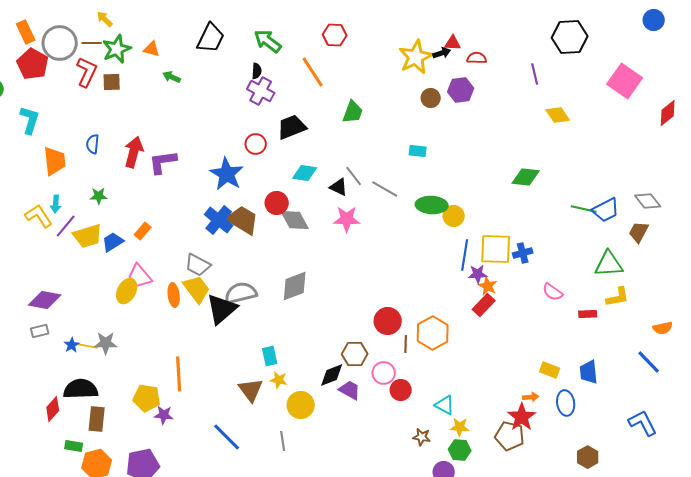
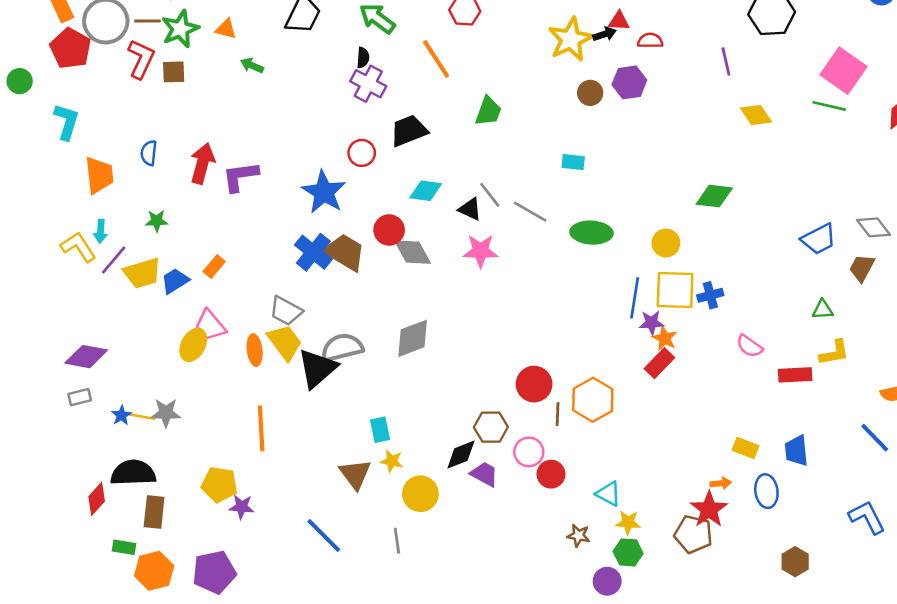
green line: (584, 209) -> (829, 106), moved
yellow circle: (454, 216) -> (666, 243), moved
green triangle: (609, 264) -> (823, 310), size x0.6
red rectangle: (588, 314) -> (795, 375), size x1.4
orange line: (179, 374) -> (261, 428), moved

